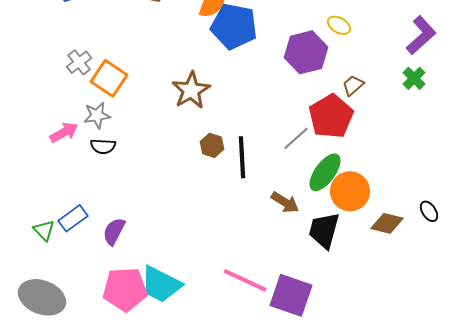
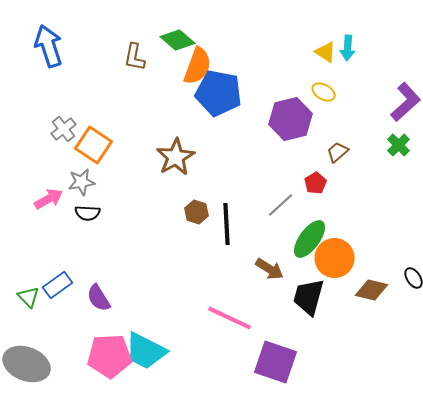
red pentagon: (331, 116) -> (316, 183), size x0.5
purple semicircle: (114, 231) -> (99, 298), turned -60
pink line: (245, 280) -> (230, 318), moved

